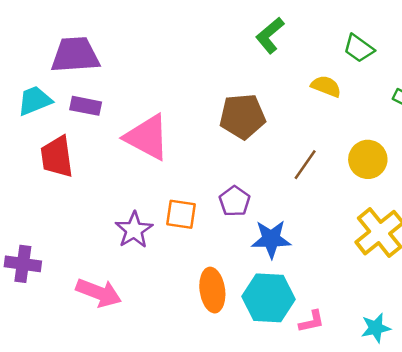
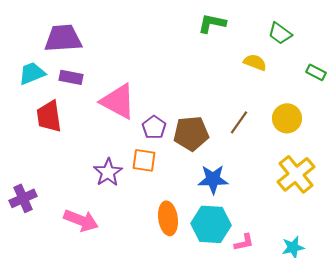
green L-shape: (270, 35) -> (212, 23), turned 52
brown pentagon: (242, 116) -> (191, 133), moved
purple pentagon: (235, 201) -> (154, 127), moved
purple cross: (23, 264) -> (23, 198), turned -32

